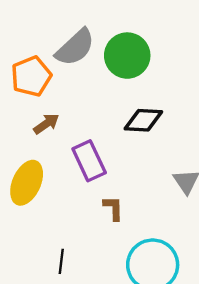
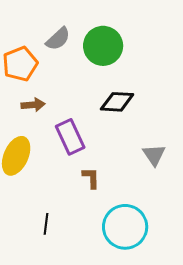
gray semicircle: (75, 47) -> (58, 39), size x0.7
brown arrow: (46, 124) -> (33, 105), turned 30

